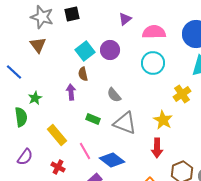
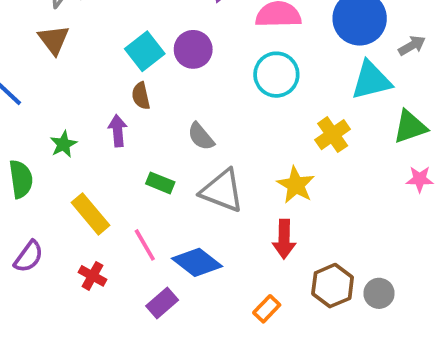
green star: (35, 98) -> (63, 144), moved

